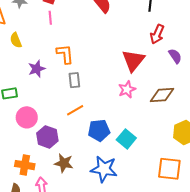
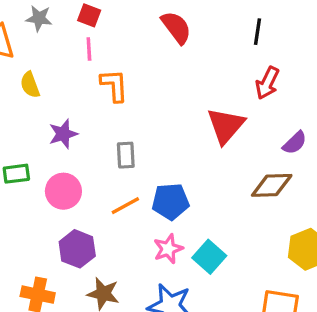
orange L-shape: (65, 54) -> (114, 85), moved
purple semicircle: (175, 56) -> (295, 143), moved, turned 77
pink star: (127, 89) -> (168, 249), moved
pink circle: (27, 117) -> (63, 191), moved
blue pentagon: (99, 130) -> (170, 201), moved

